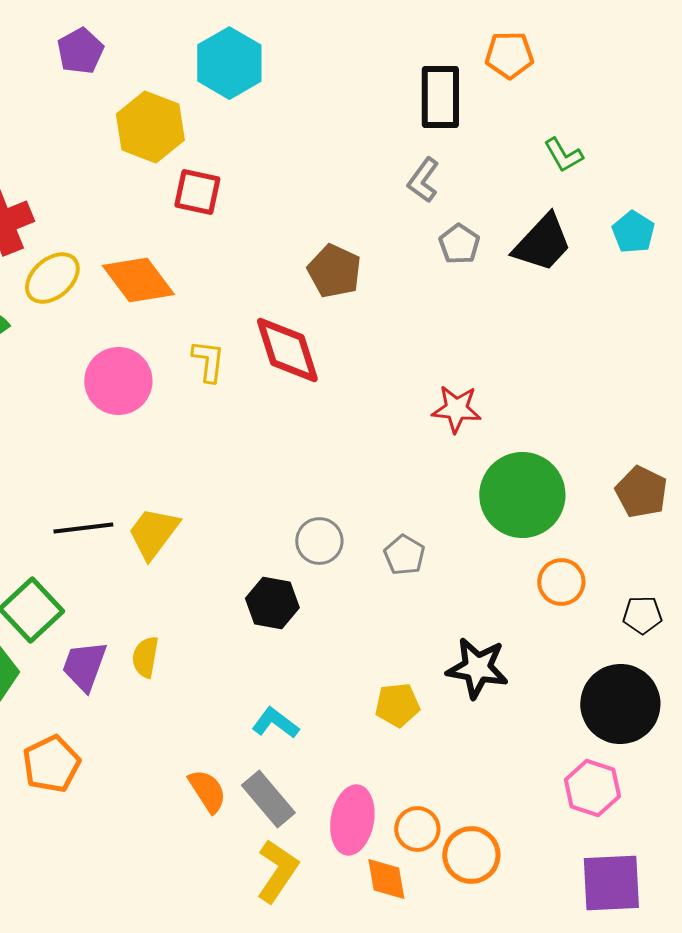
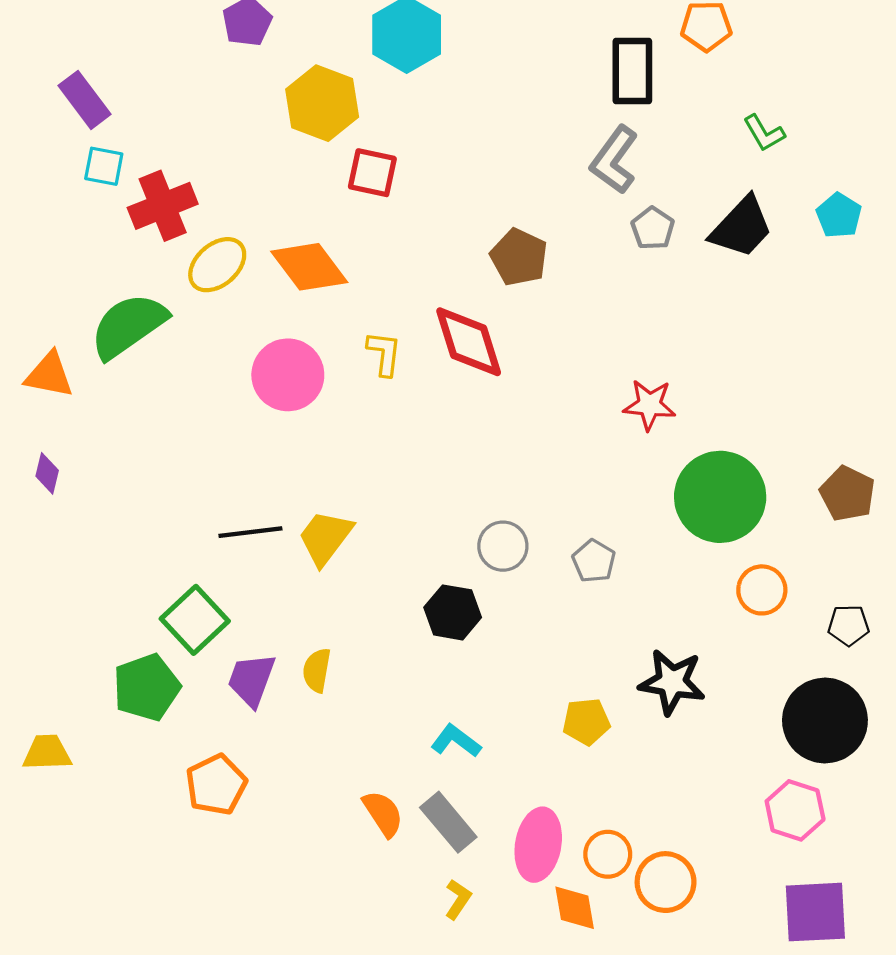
gray L-shape: (423, 180) -> (614, 160), size x1.4
yellow L-shape: (277, 871) -> (458, 899), size x0.6

